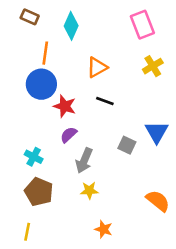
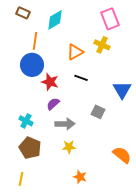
cyan diamond: (71, 26) -> (55, 20), turned 35
yellow cross: (153, 66) -> (102, 45), moved, turned -35
blue triangle: (157, 132) -> (122, 90), moved
gray arrow: (84, 161) -> (65, 124), turned -114

